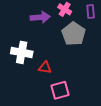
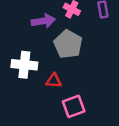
gray pentagon: (74, 34) -> (68, 44), moved

